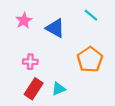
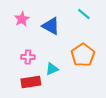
red rectangle: (34, 89) -> (31, 82), turned 48
cyan triangle: (58, 89) -> (52, 69), moved

